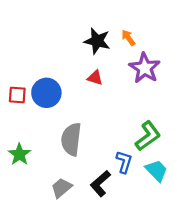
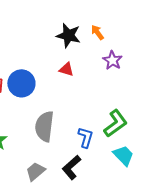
purple star: (145, 68) -> (112, 60), size x0.7
blue L-shape: (124, 162) -> (85, 137), moved

